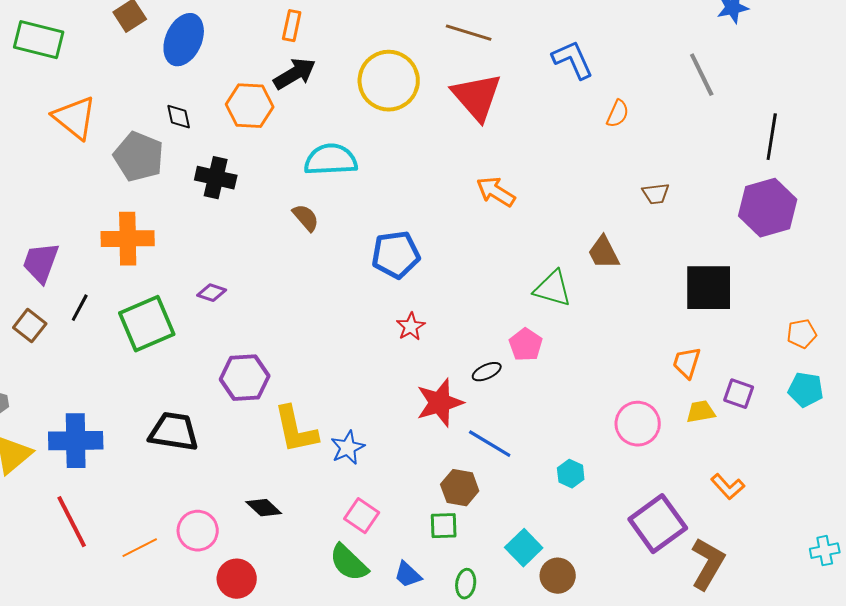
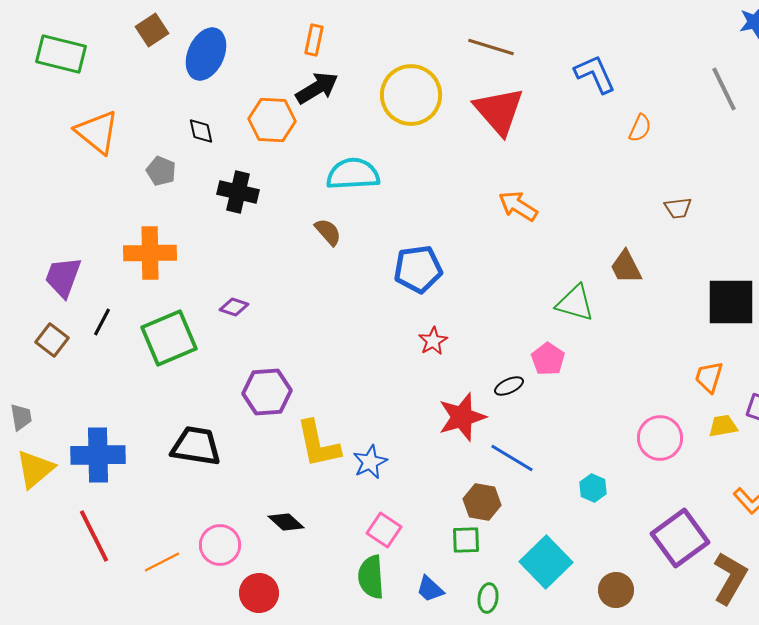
gray pentagon: (139, 157) -> (161, 171), size x0.6
cyan square: (524, 548) -> (546, 562), size x1.4
green semicircle: (349, 563) -> (371, 577), turned 42
brown circle: (558, 576) -> (616, 590), moved

